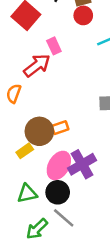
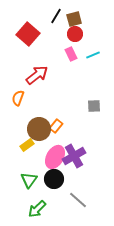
pink rectangle: (54, 46) -> (71, 54), moved
orange rectangle: (60, 128) -> (56, 126), turned -32
green triangle: (27, 194) -> (29, 180), turned -42
gray line: (64, 218) -> (78, 200), moved

